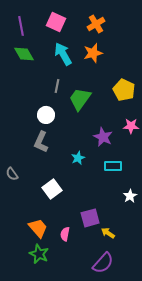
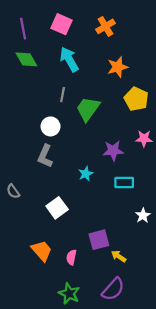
orange star: (93, 53) -> (118, 67), moved
purple star: (103, 137) -> (113, 151), turned -30
green star: (39, 254) -> (69, 294), moved

